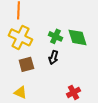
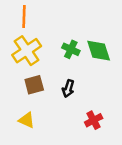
yellow cross: (20, 37) -> (27, 51), turned 30
black arrow: (53, 57) -> (68, 89), moved

